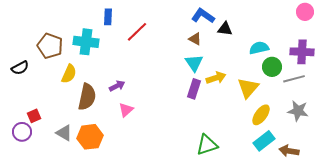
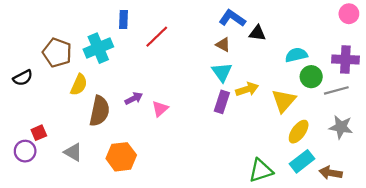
cyan cross: (86, 42) -> (98, 48), turned -30
pink triangle: (126, 110) -> (160, 109), moved
orange hexagon: (90, 137) -> (121, 157), moved
green triangle: (207, 145) -> (261, 170), moved

